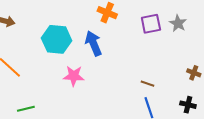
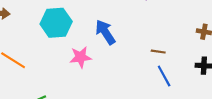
blue arrow: (93, 43) -> (105, 32), moved

